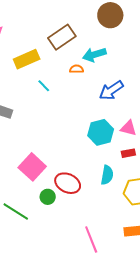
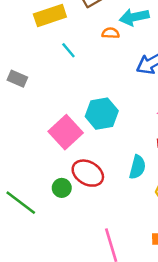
cyan hexagon: (101, 132) -> (102, 114), moved
pink square: (32, 167) -> (66, 132), moved

